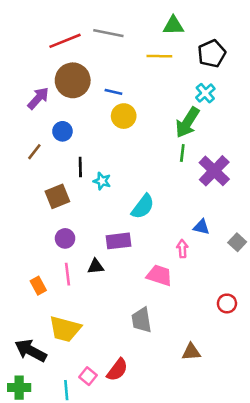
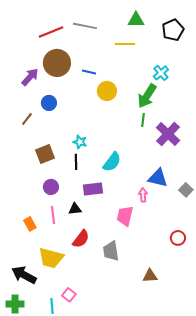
black pentagon: (212, 54) -> (173, 30), moved
yellow circle: (124, 116) -> (107, 91), moved
black line: (80, 167) -> (76, 162), moved
blue triangle: (201, 227) -> (158, 178), size x1.5
pink trapezoid: (159, 275) -> (125, 216), turned -95
red semicircle: (117, 370) -> (81, 239), moved

